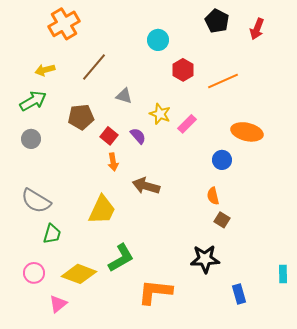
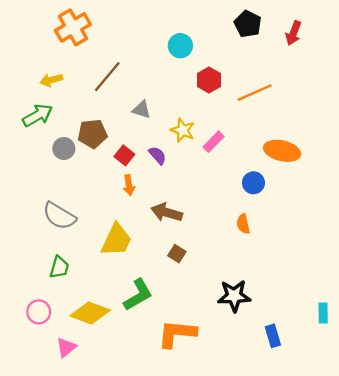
gray circle: (31, 139) -> (64, 149), moved
gray semicircle: (36, 201) -> (59, 216), moved
brown square: (222, 220) -> (177, 254), moved

